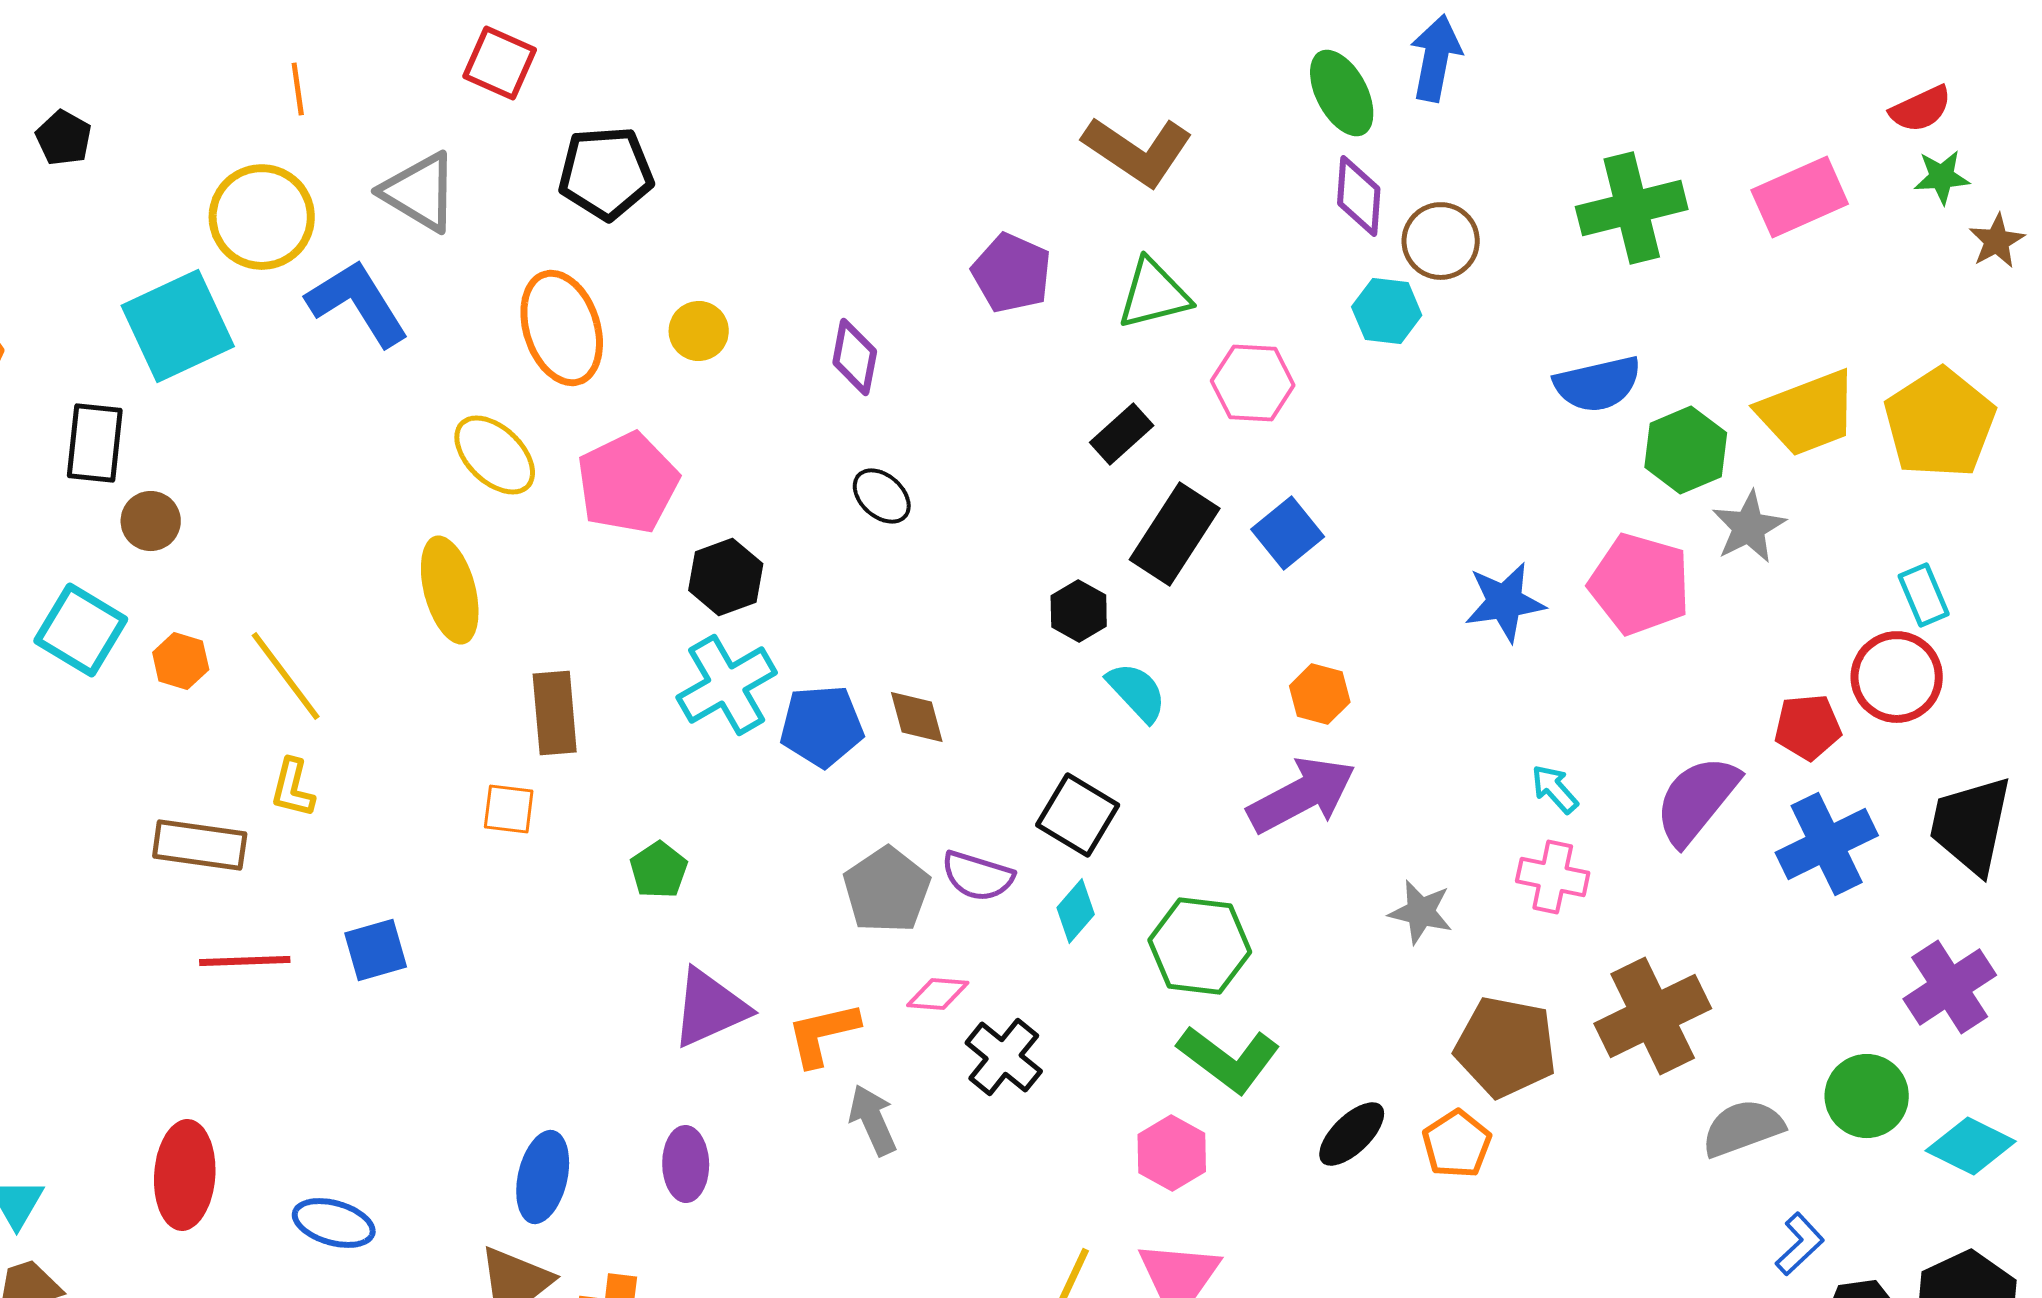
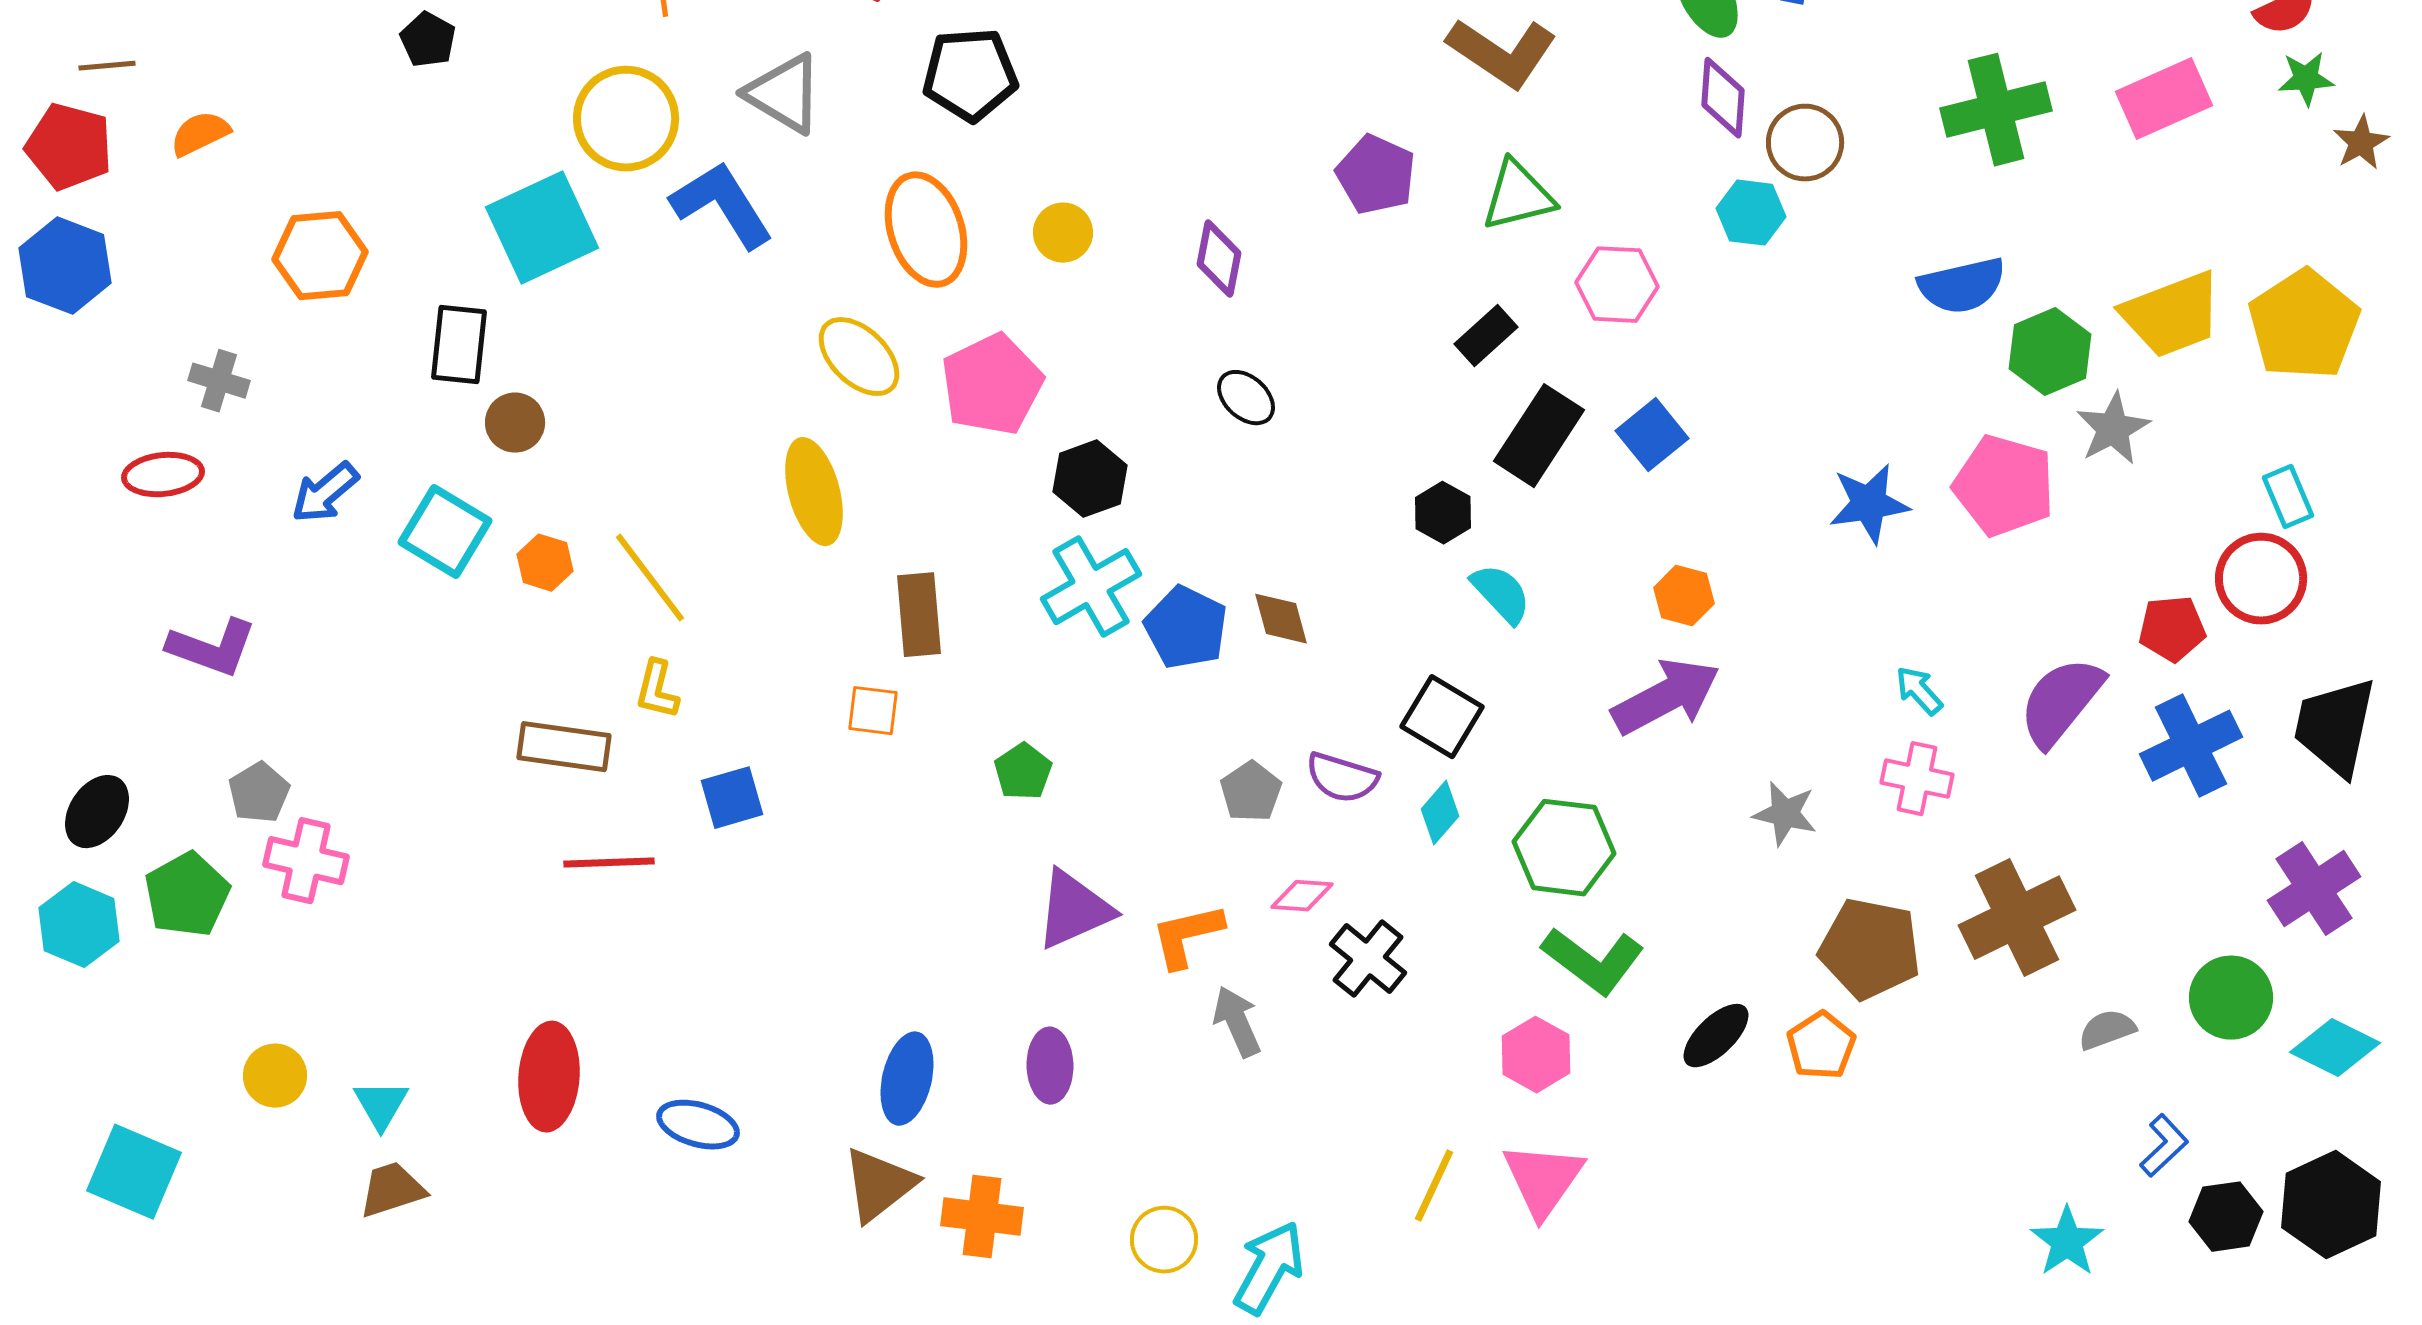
blue pentagon: (822, 726) -> (1186, 628), turned 30
gray pentagon: (887, 890) -> (1251, 792), size x0.7
blue square: (376, 950) -> (732, 798), moved
gray semicircle: (1743, 1128) -> (2107, 1030), size x0.7

